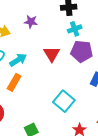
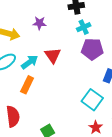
red triangle: (52, 54) -> (53, 55), moved
cyan square: (64, 101) -> (92, 100), moved

